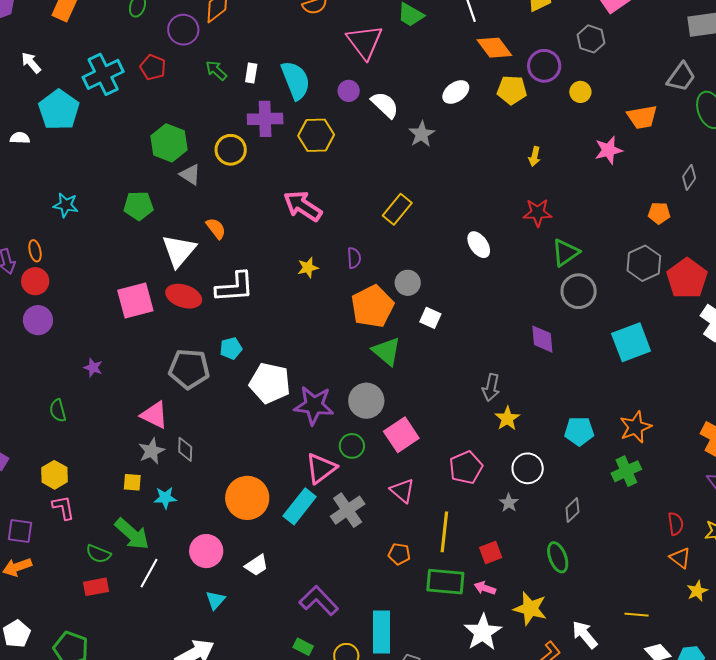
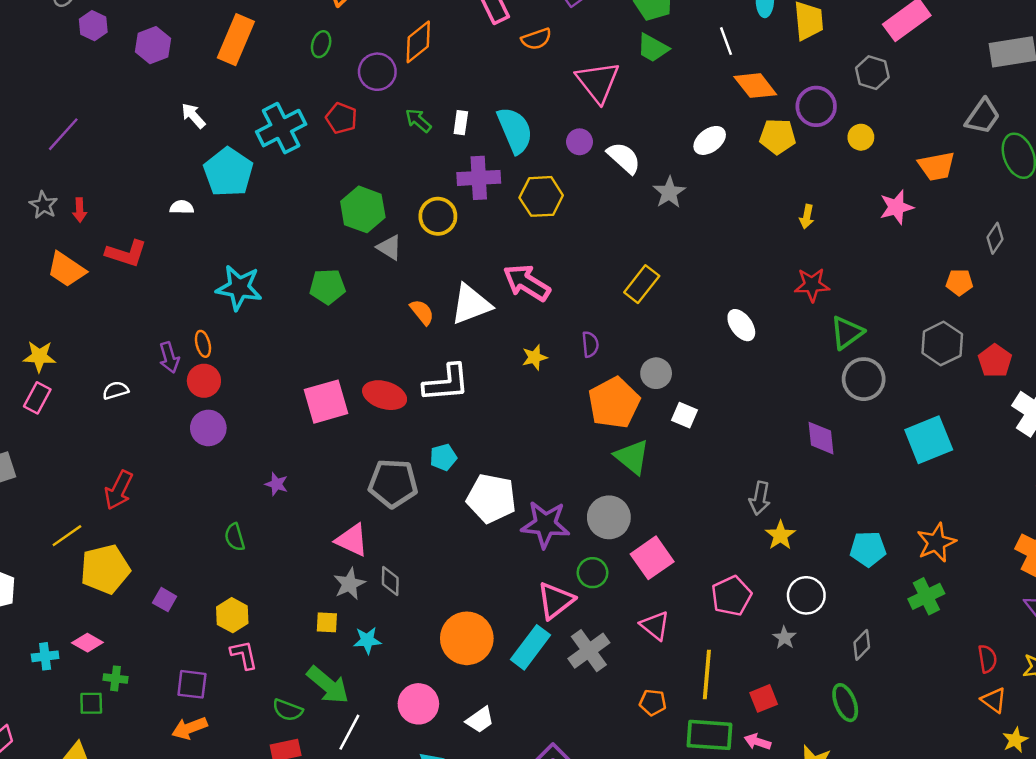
cyan star: (66, 205) -> (239, 288), size x1.5
white triangle: (179, 251) -> (471, 304), moved, turned 30
red pentagon: (687, 278) -> (995, 361), size x0.7

